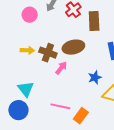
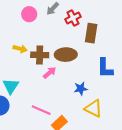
brown cross: (48, 53) -> (40, 55), turned -30

